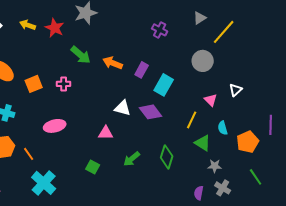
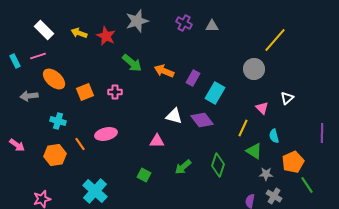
gray triangle: (200, 18) -> (212, 26), moved, turned 32
purple cross: (160, 30) -> (184, 23), moved
orange pentagon: (248, 142) -> (293, 162), moved
orange line: (29, 154) -> (80, 144), moved

